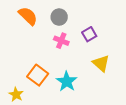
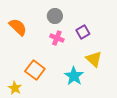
orange semicircle: (28, 16) -> (18, 27), moved
cyan star: (67, 82) -> (74, 76), moved

